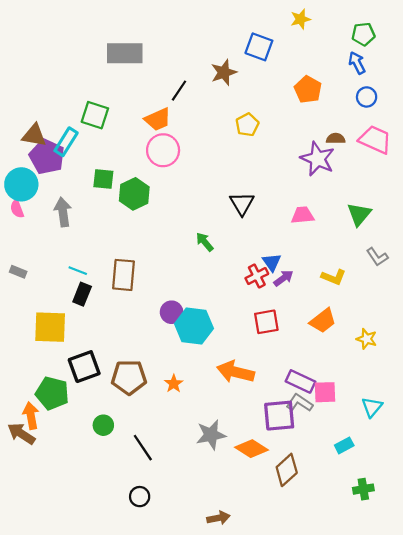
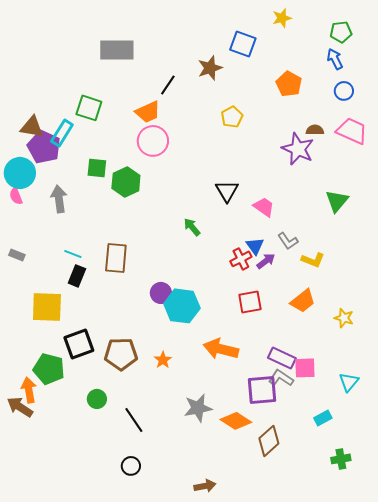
pink trapezoid: (303, 215) -> (264, 207), moved, turned 40
gray L-shape: (377, 257) -> (288, 241), moved

